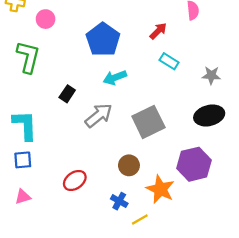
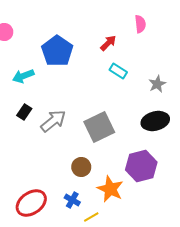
gray star: (211, 75) -> (157, 84), turned -30
cyan arrow: (115, 78) -> (23, 76), moved
black rectangle: (67, 94) -> (24, 112), moved
red ellipse: (75, 180) -> (31, 203), moved, size x1.4

